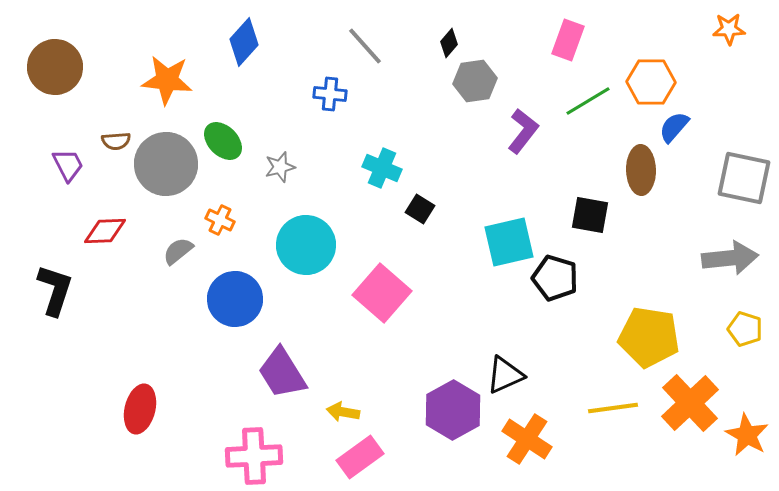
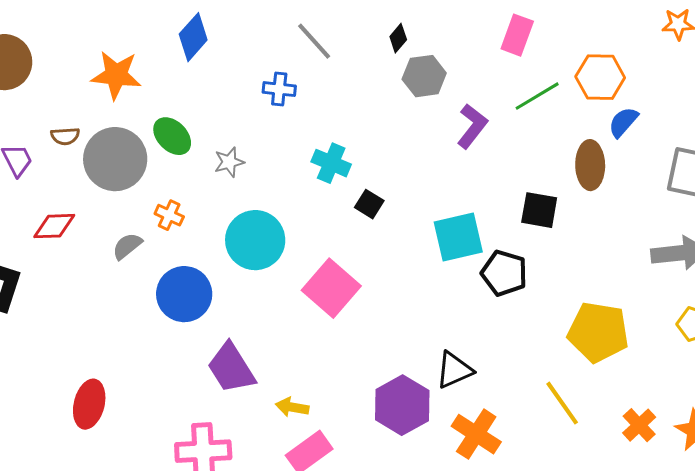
orange cross: (690, 403) -> (639, 425), moved, size x0.6
yellow line: (613, 408) -> (562, 403), turned 63

